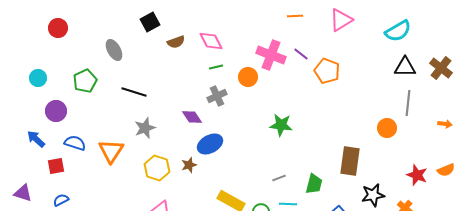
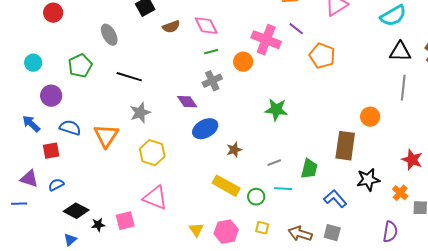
purple line: (301, 54) -> (296, 29), moved
orange circle: (387, 128) -> (370, 117), moved
brown star: (189, 165) -> (234, 150), moved
purple triangle: (23, 193) -> (29, 179), moved

